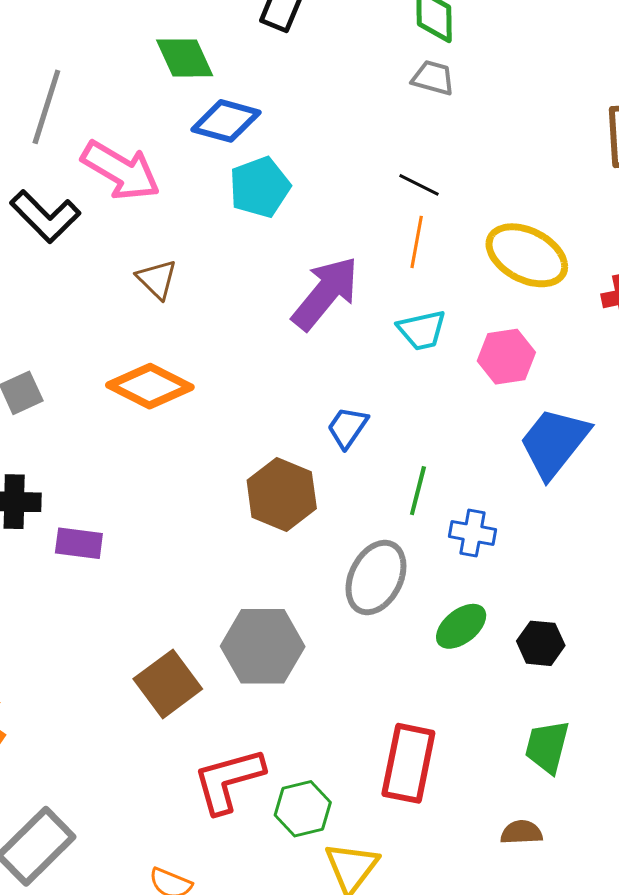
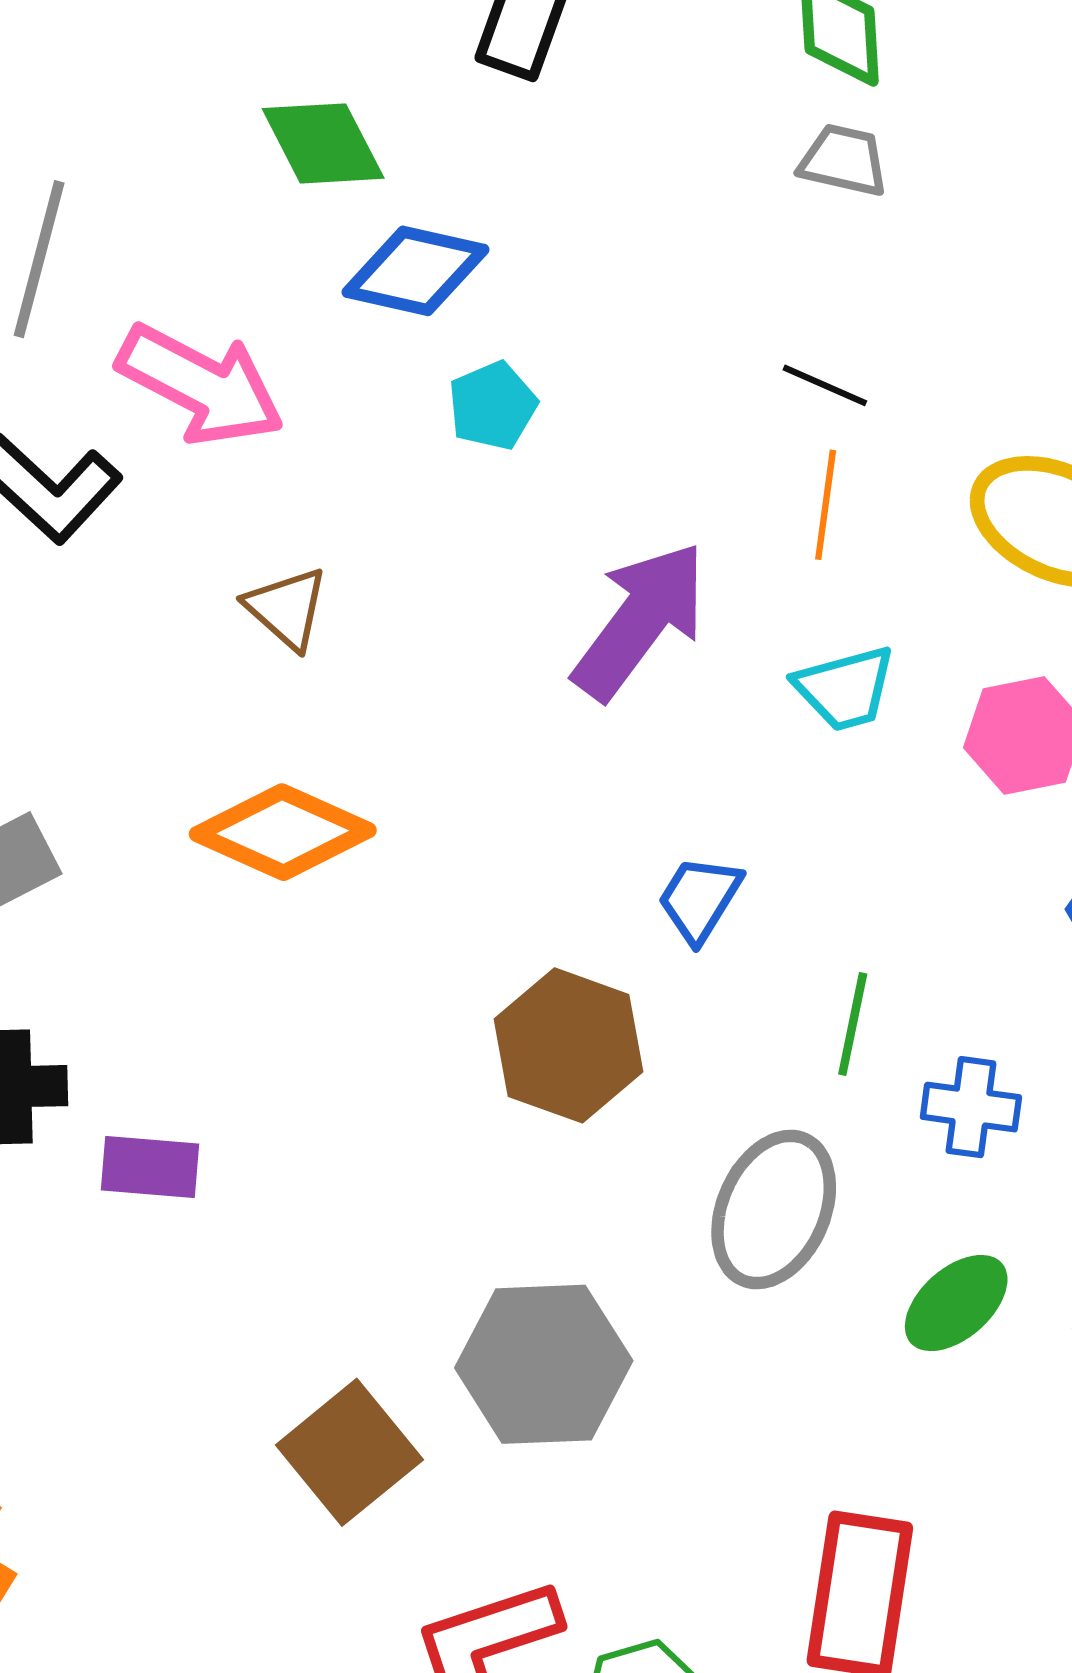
cyan pentagon: (260, 187) -> (493, 406), size x0.7

